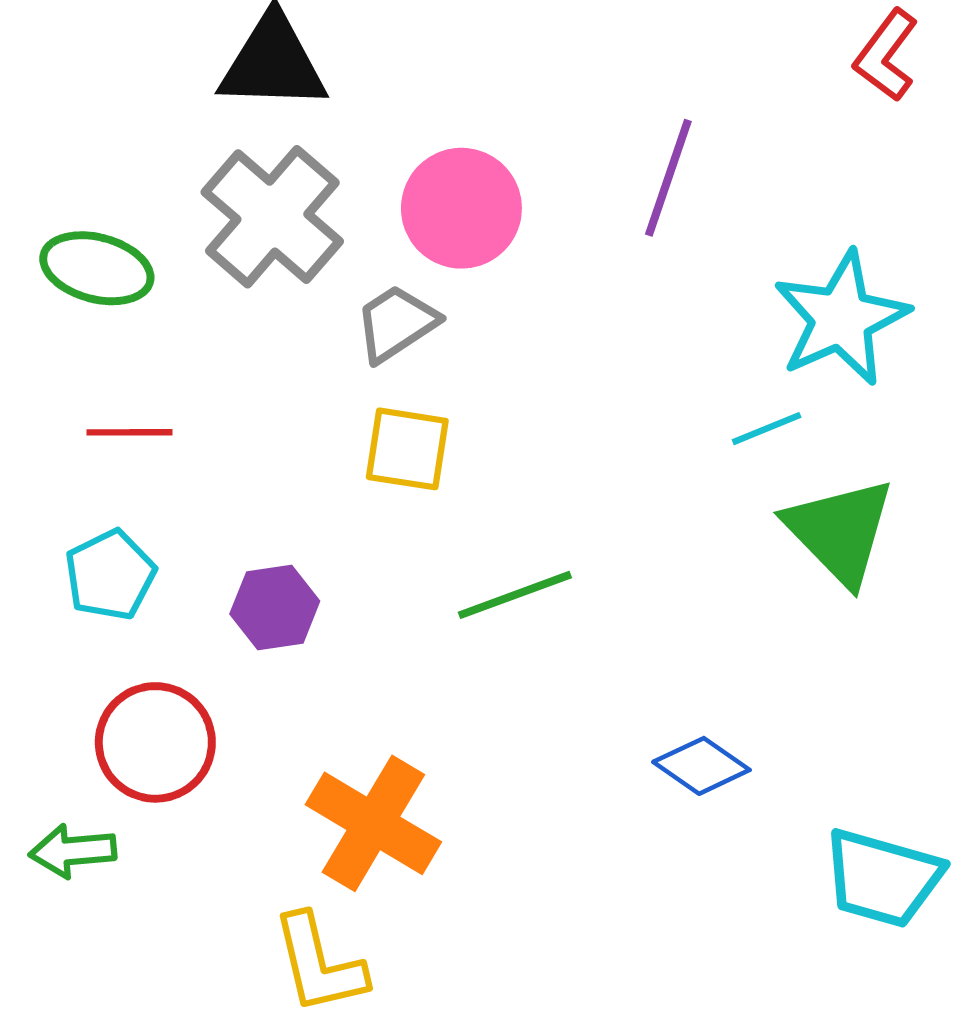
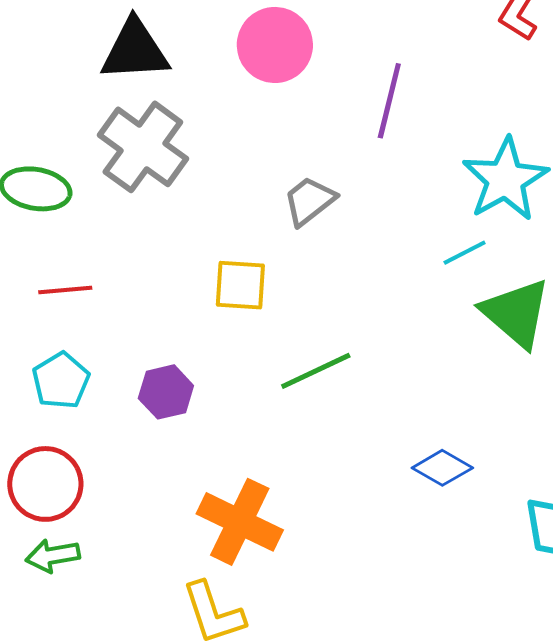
pink circle: (461, 208) -> (275, 45), moved
gray trapezoid: (396, 323) -> (309, 201), moved
red circle: (155, 742) -> (45, 484), moved

